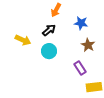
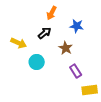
brown star: (88, 45) -> (66, 48), moved
cyan circle: (49, 51) -> (37, 62), moved

